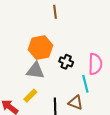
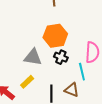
orange hexagon: (40, 48) -> (55, 36), moved
black cross: (66, 62) -> (61, 57), moved

